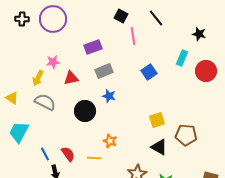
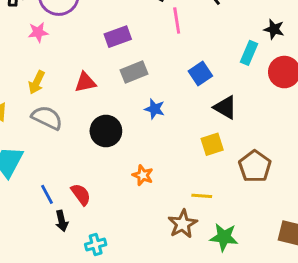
black star: (199, 34) -> (274, 29), moved
pink star: (53, 62) -> (38, 32), moved
blue star: (109, 96) -> (155, 109), moved
brown pentagon: (186, 135) -> (255, 166), turned 30
black triangle: (159, 147) -> (225, 107), moved
yellow line: (94, 158) -> (202, 196), moved

